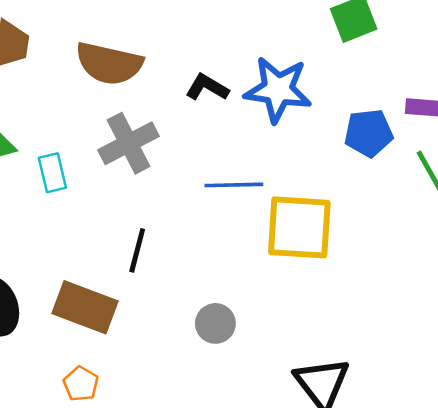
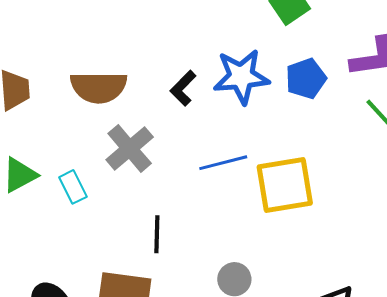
black L-shape: (207, 87) -> (183, 88), turned -63
blue pentagon: (369, 133) -> (306, 79), moved

